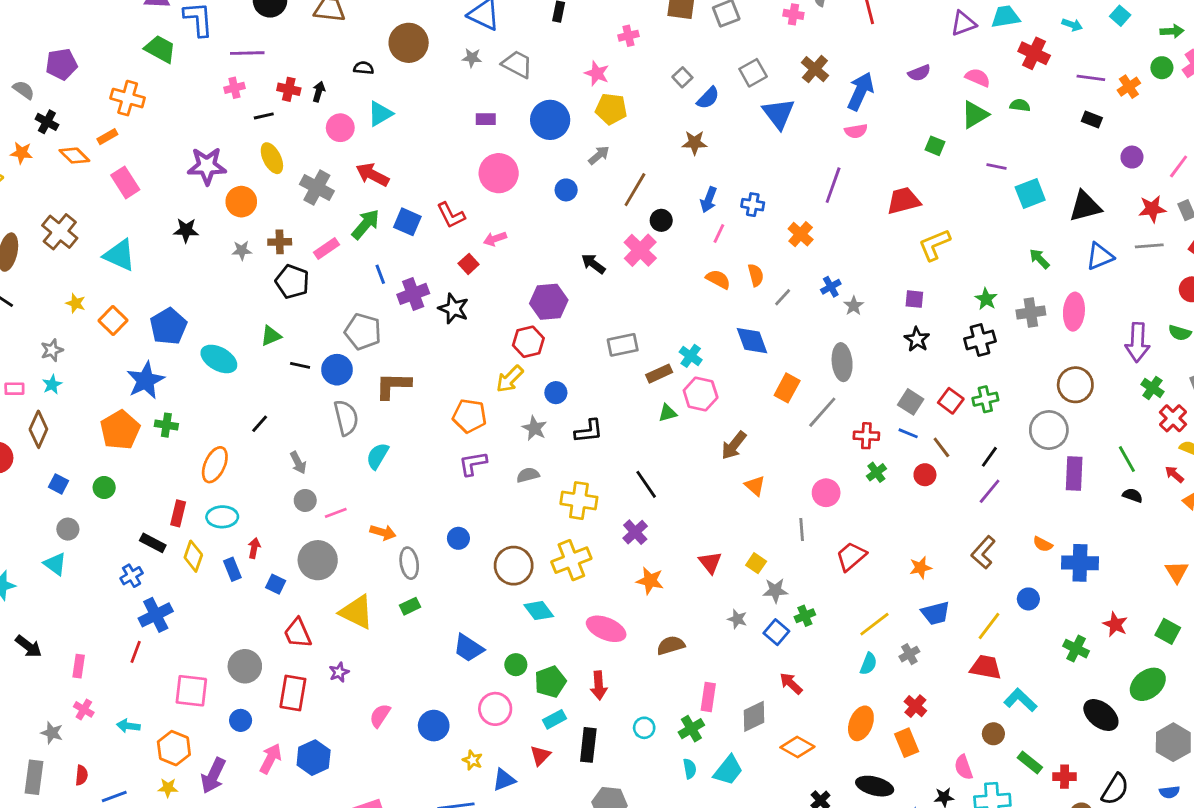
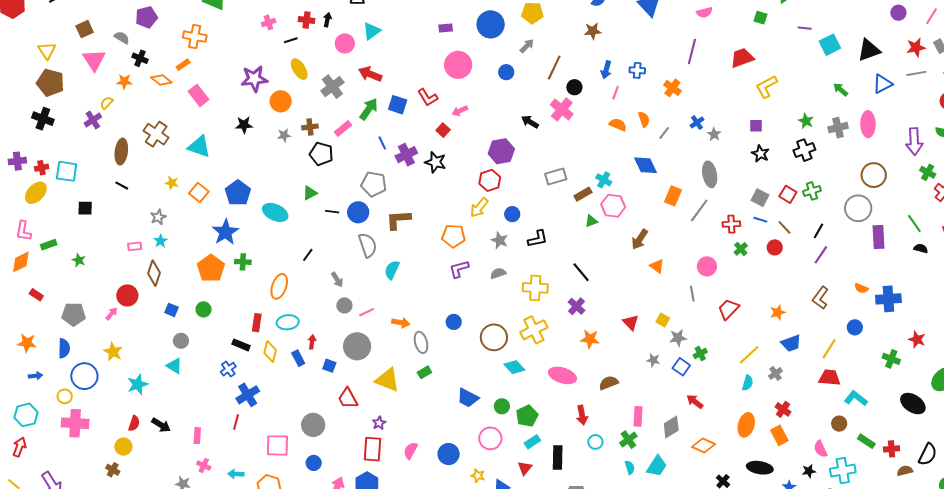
gray cross: (317, 188) -> (332, 87), turned 30
red arrow: (599, 686) -> (582, 415), moved
red rectangle: (293, 693) -> (372, 449), moved

